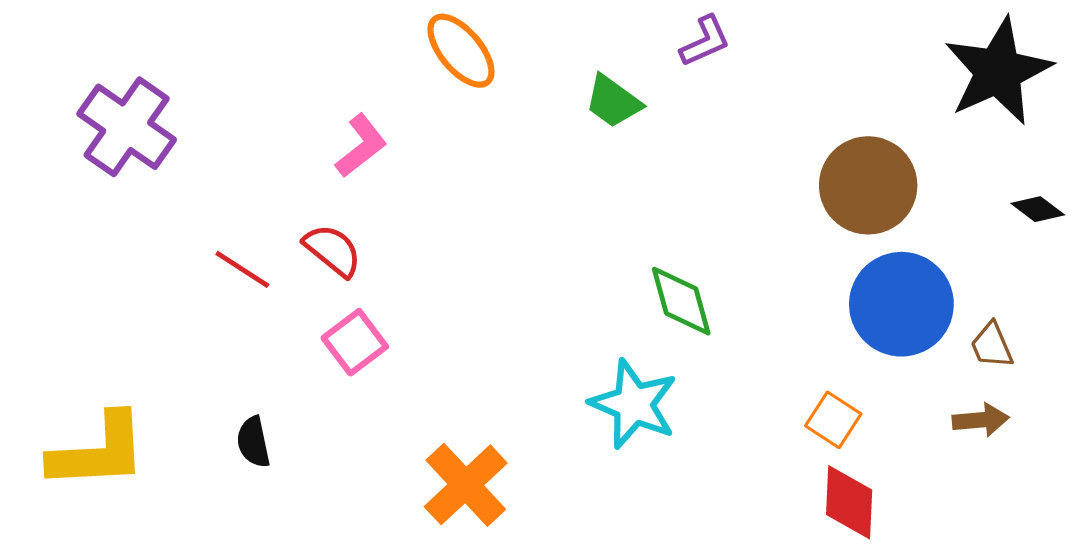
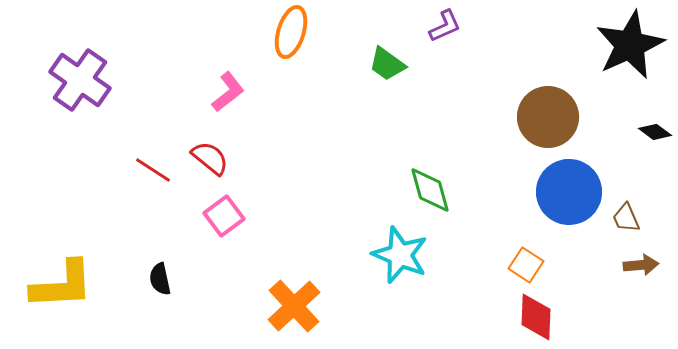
orange ellipse: (461, 51) -> (291, 32), turned 57
brown arrow: (981, 420) -> (641, 265), moved

